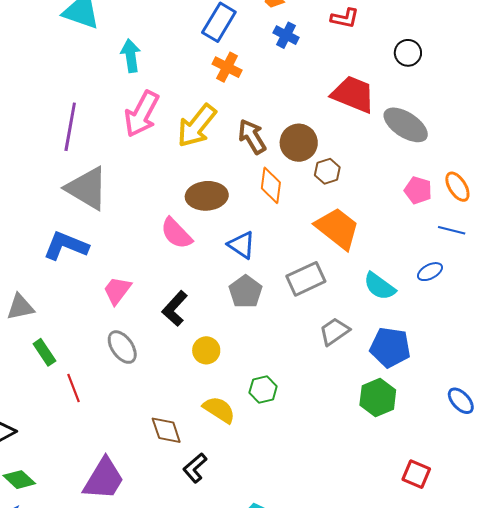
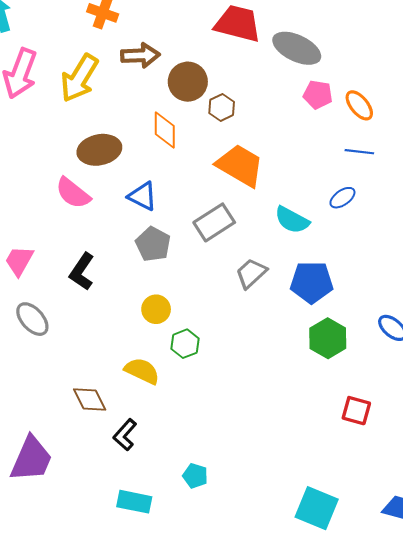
brown arrow: (252, 137) -> (140, 55), moved, turned 126
pink pentagon: (418, 190) -> (318, 95), moved
yellow circle: (206, 350) -> (156, 309), moved
green hexagon: (378, 398) -> (328, 338), moved

